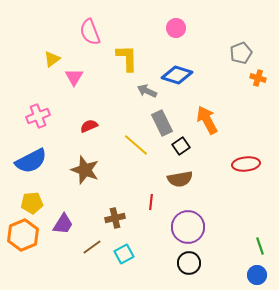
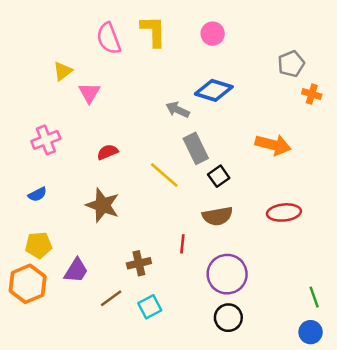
yellow L-shape: (127, 58) -> (153, 31), moved
orange arrow: (207, 120) -> (273, 145), moved, turned 132
blue semicircle: (31, 161) -> (37, 194), size x0.5
red ellipse: (246, 164) -> (284, 212), moved

